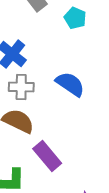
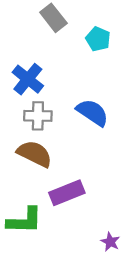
purple rectangle: (47, 156) -> (67, 193), turned -72

